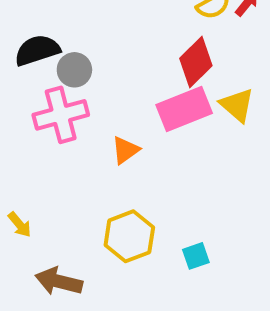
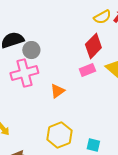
pink rectangle: (184, 109) -> (87, 70), size x0.6
cyan square: (196, 256) -> (93, 145), turned 32

